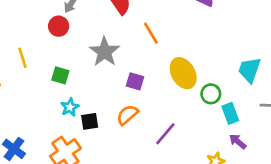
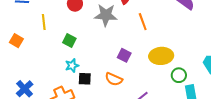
gray star: (105, 52) -> (106, 15), moved, turned 30
yellow ellipse: (183, 73) -> (161, 56), turned -75
orange semicircle: (127, 115) -> (114, 79), turned -126

